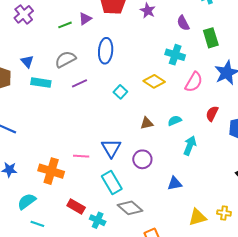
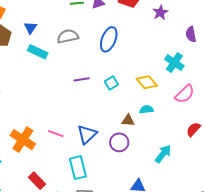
purple line: (79, 83) -> (82, 79), moved
cyan semicircle: (175, 121) -> (146, 109), moved
purple circle: (142, 159) -> (119, 142), moved

